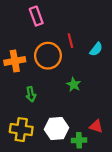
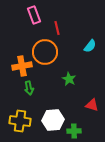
red line: (70, 41) -> (57, 28), moved
orange cross: (15, 61) -> (22, 66), moved
red triangle: (96, 126) -> (92, 105), moved

